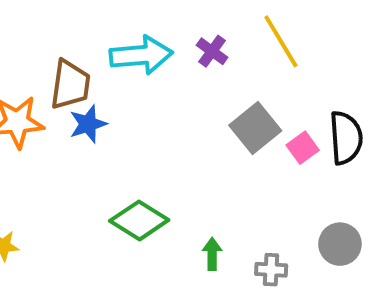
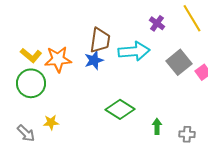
cyan arrow: (141, 55) -> (134, 51), moved
brown trapezoid: (70, 85) -> (100, 40), moved

